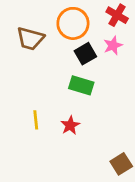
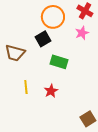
brown trapezoid: (30, 39) -> (15, 53), moved
black square: (85, 54) -> (43, 39), moved

